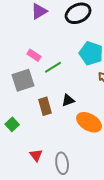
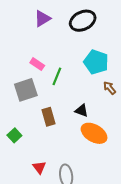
green line: (53, 67) -> (57, 76), turned -36
black triangle: (68, 100) -> (82, 111), moved, turned 40

